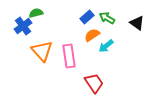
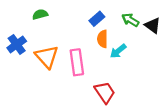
green arrow: (107, 18) -> (130, 20), moved
blue cross: (23, 26) -> (17, 44), moved
orange semicircle: (92, 35) -> (103, 39), turned -56

